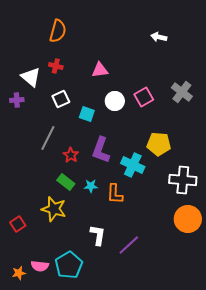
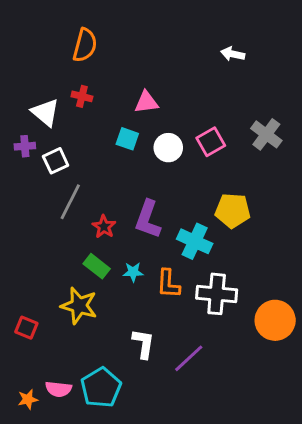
white square: (61, 99) -> (56, 161), moved
cyan square: (87, 114) -> (127, 139), moved
white cross: (183, 180) -> (217, 294), moved
red square: (18, 224) -> (26, 328), turned -35

